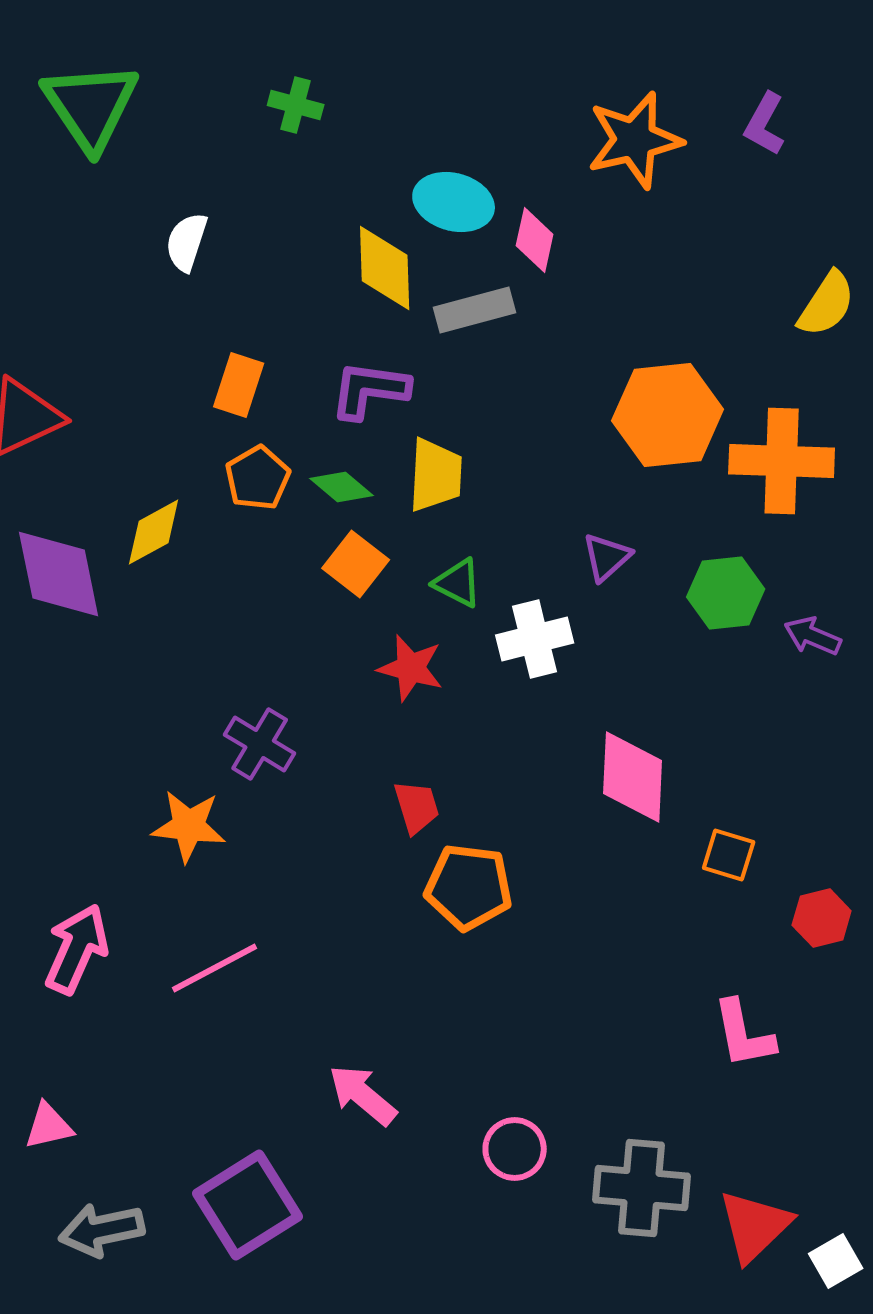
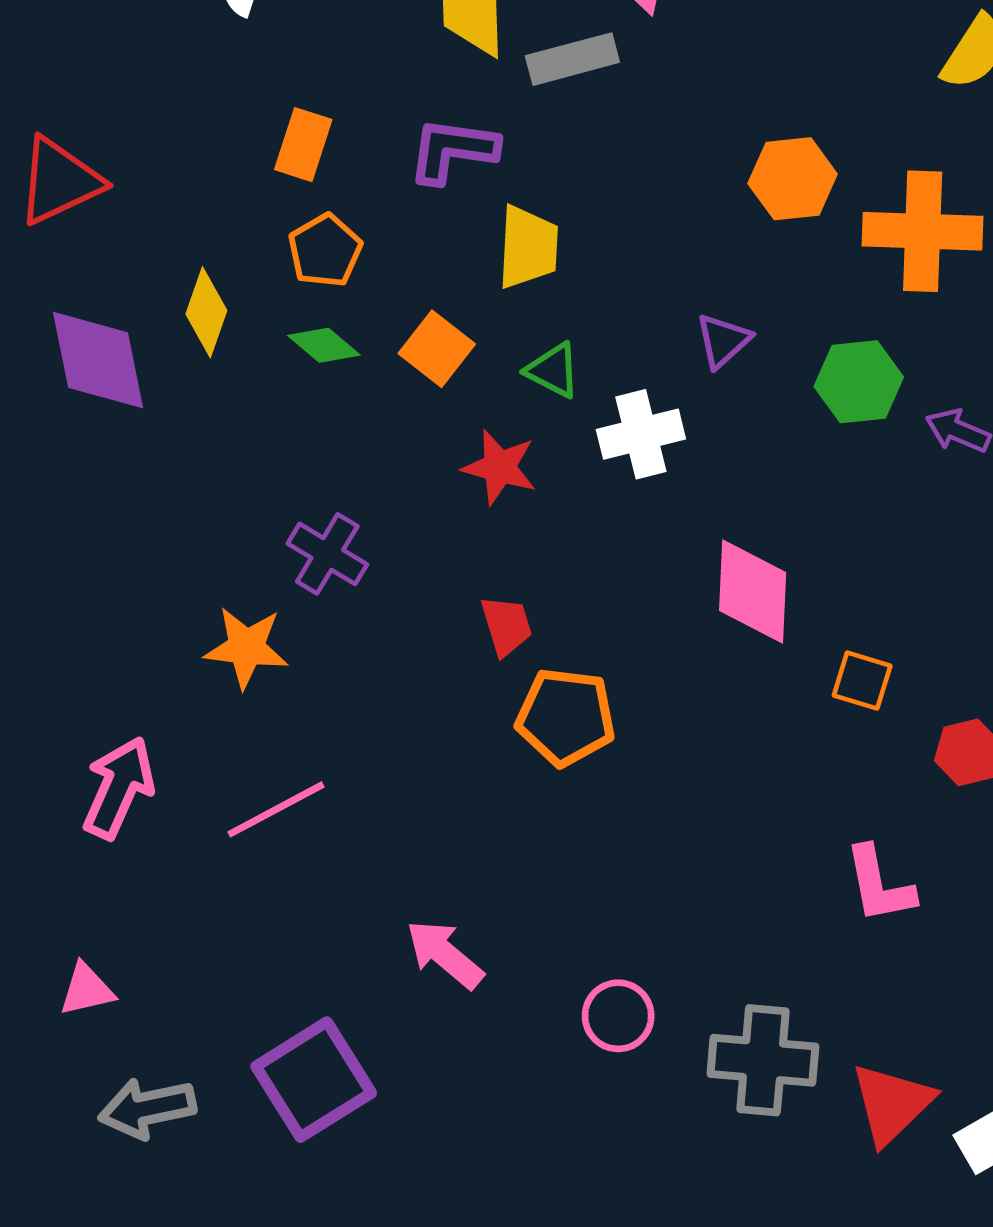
orange hexagon: (668, 415) -> (793, 179), size x0.7
green diamond: (342, 487) -> (324, 345), moved
yellow diamond: (154, 532) -> (206, 312), turned -42

